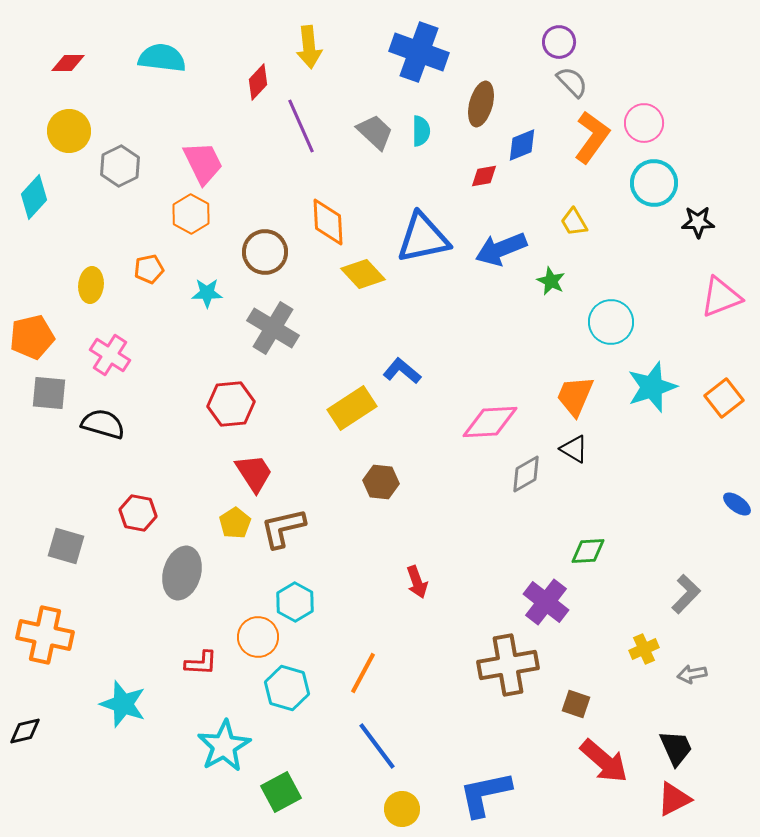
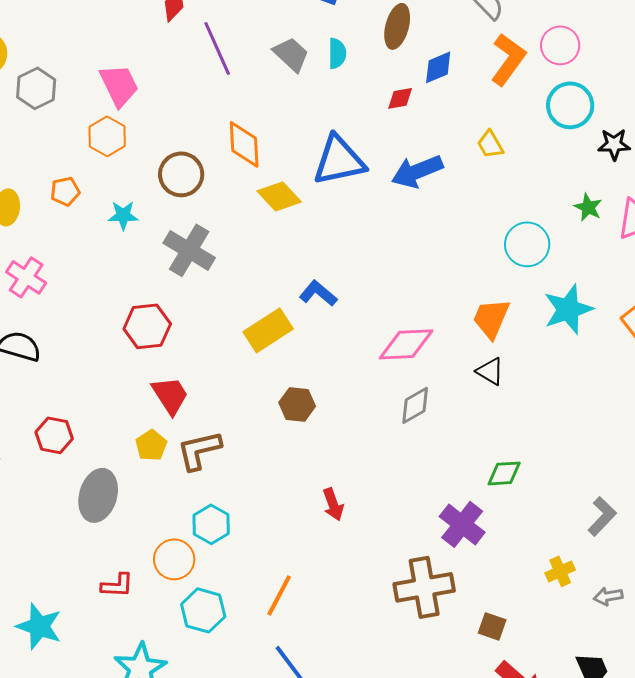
green star: (551, 281) -> (588, 207), moved
gray diamond: (526, 474) -> (415, 405), moved

